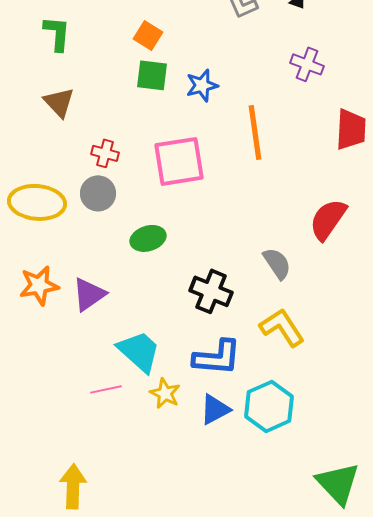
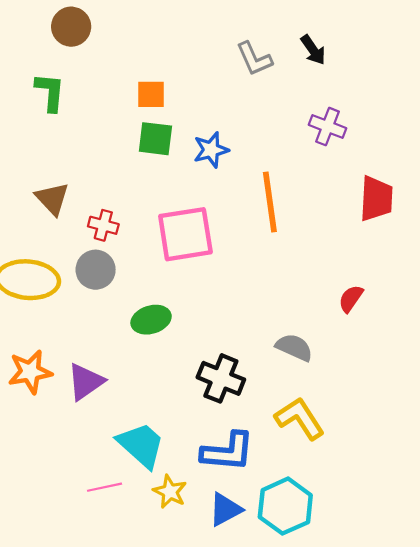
orange square: (148, 35) -> (151, 94), turned -32
brown triangle: (59, 102) -> (52, 199), moved
red semicircle: (328, 219) -> (351, 299), size x0.6
gray semicircle: (277, 263) -> (294, 347), turned -32

